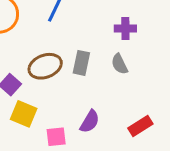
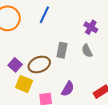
purple cross: (125, 28) -> (91, 27), turned 32
brown ellipse: (45, 66) -> (39, 64), moved

